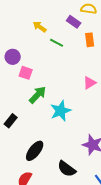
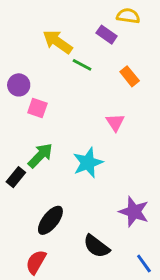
yellow arrow: (40, 27) -> (58, 42), size x1.5
orange rectangle: (90, 40) -> (130, 76), moved, turned -32
pink triangle: (90, 83) -> (115, 122), moved, turned -32
green arrow: (38, 95) -> (40, 156), moved

